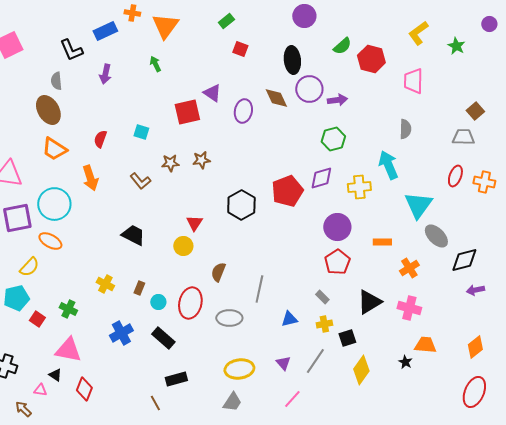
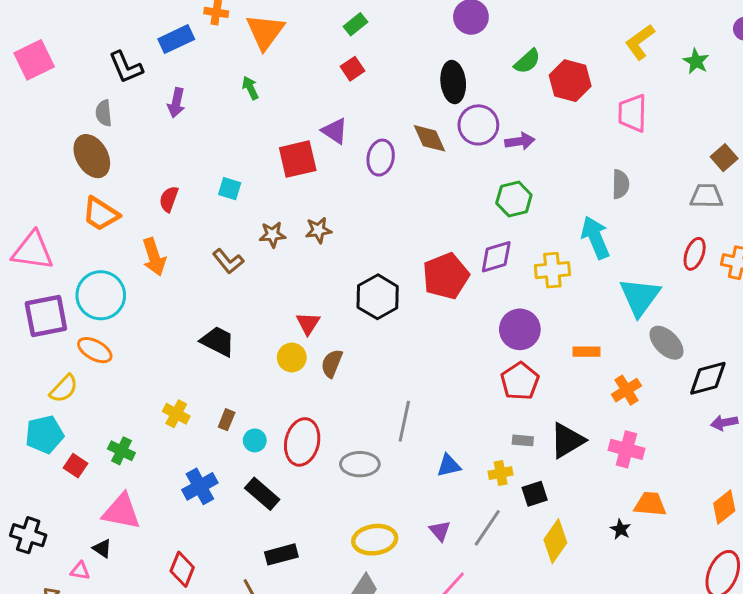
red square: (240, 49) -> (352, 69), moved, turned 35
brown semicircle: (218, 272) -> (332, 363), moved
gray rectangle: (322, 297) -> (523, 440), moved, turned -40
red diamond: (84, 389) -> (182, 569), moved

